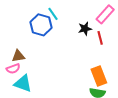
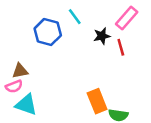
cyan line: (53, 14) -> (75, 17), moved
orange rectangle: (99, 76) -> (97, 101), moved

